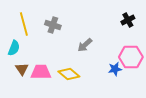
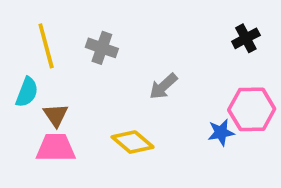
brown triangle: (22, 69) -> (56, 115), moved
pink trapezoid: (41, 72) -> (56, 148), moved

